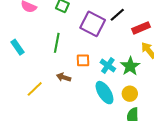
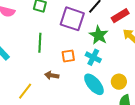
green star: (130, 66) -> (99, 35), moved

